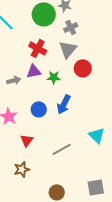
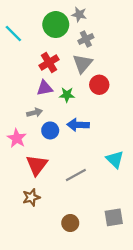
red cross: (38, 48) -> (49, 62), turned 30
gray arrow: (14, 80) -> (35, 113), moved
blue arrow: (64, 104) -> (78, 125), turned 66
red triangle: (27, 140) -> (37, 165), size x1.5

